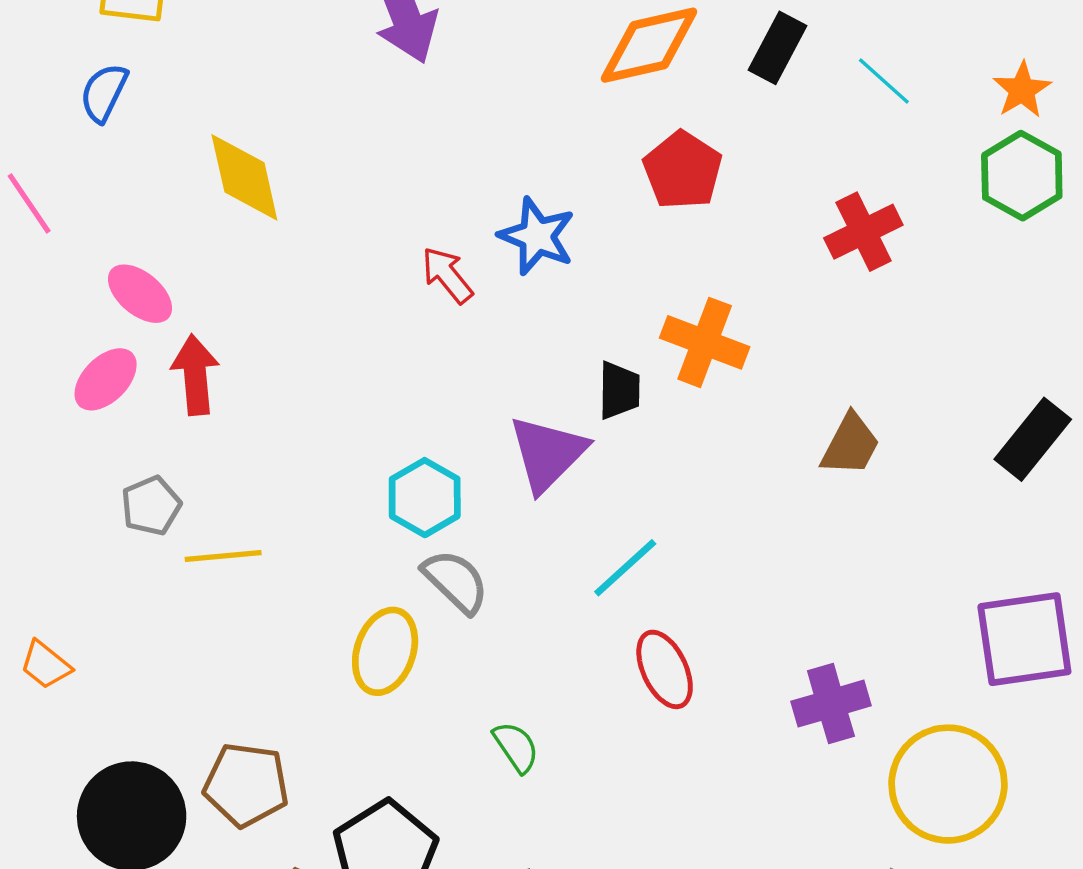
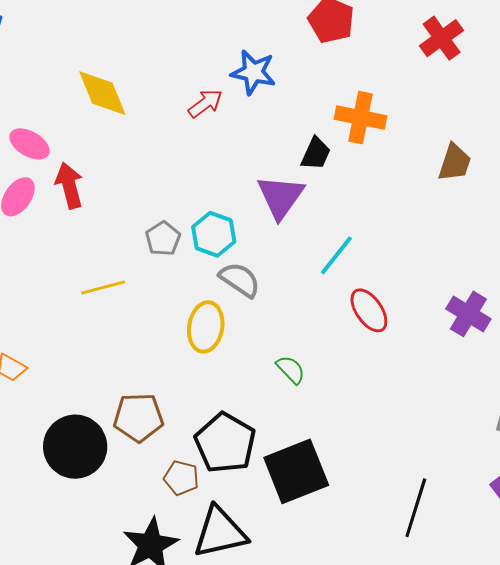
yellow diamond: (244, 177) -> (102, 93), moved
red arrow: (447, 275) -> (205, 104), turned 102
black trapezoid: (619, 390) -> (316, 153), turned 33
gray pentagon: (151, 506) -> (163, 239), moved
purple cross: (831, 704) -> (468, 314), turned -33

